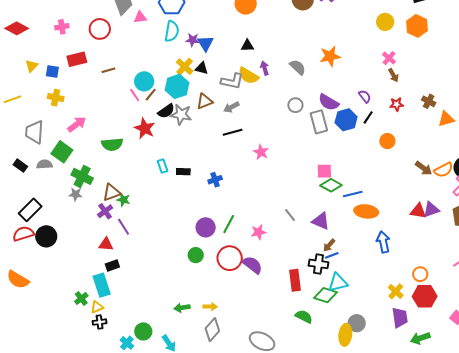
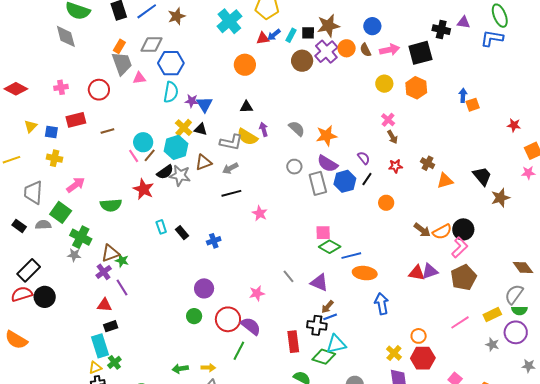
orange star: (330, 56) -> (326, 136), moved
black rectangle: (183, 172) -> (182, 233), turned 48
green line: (229, 224) -> (239, 351), moved
green cross: (81, 299) -> (114, 362), moved

